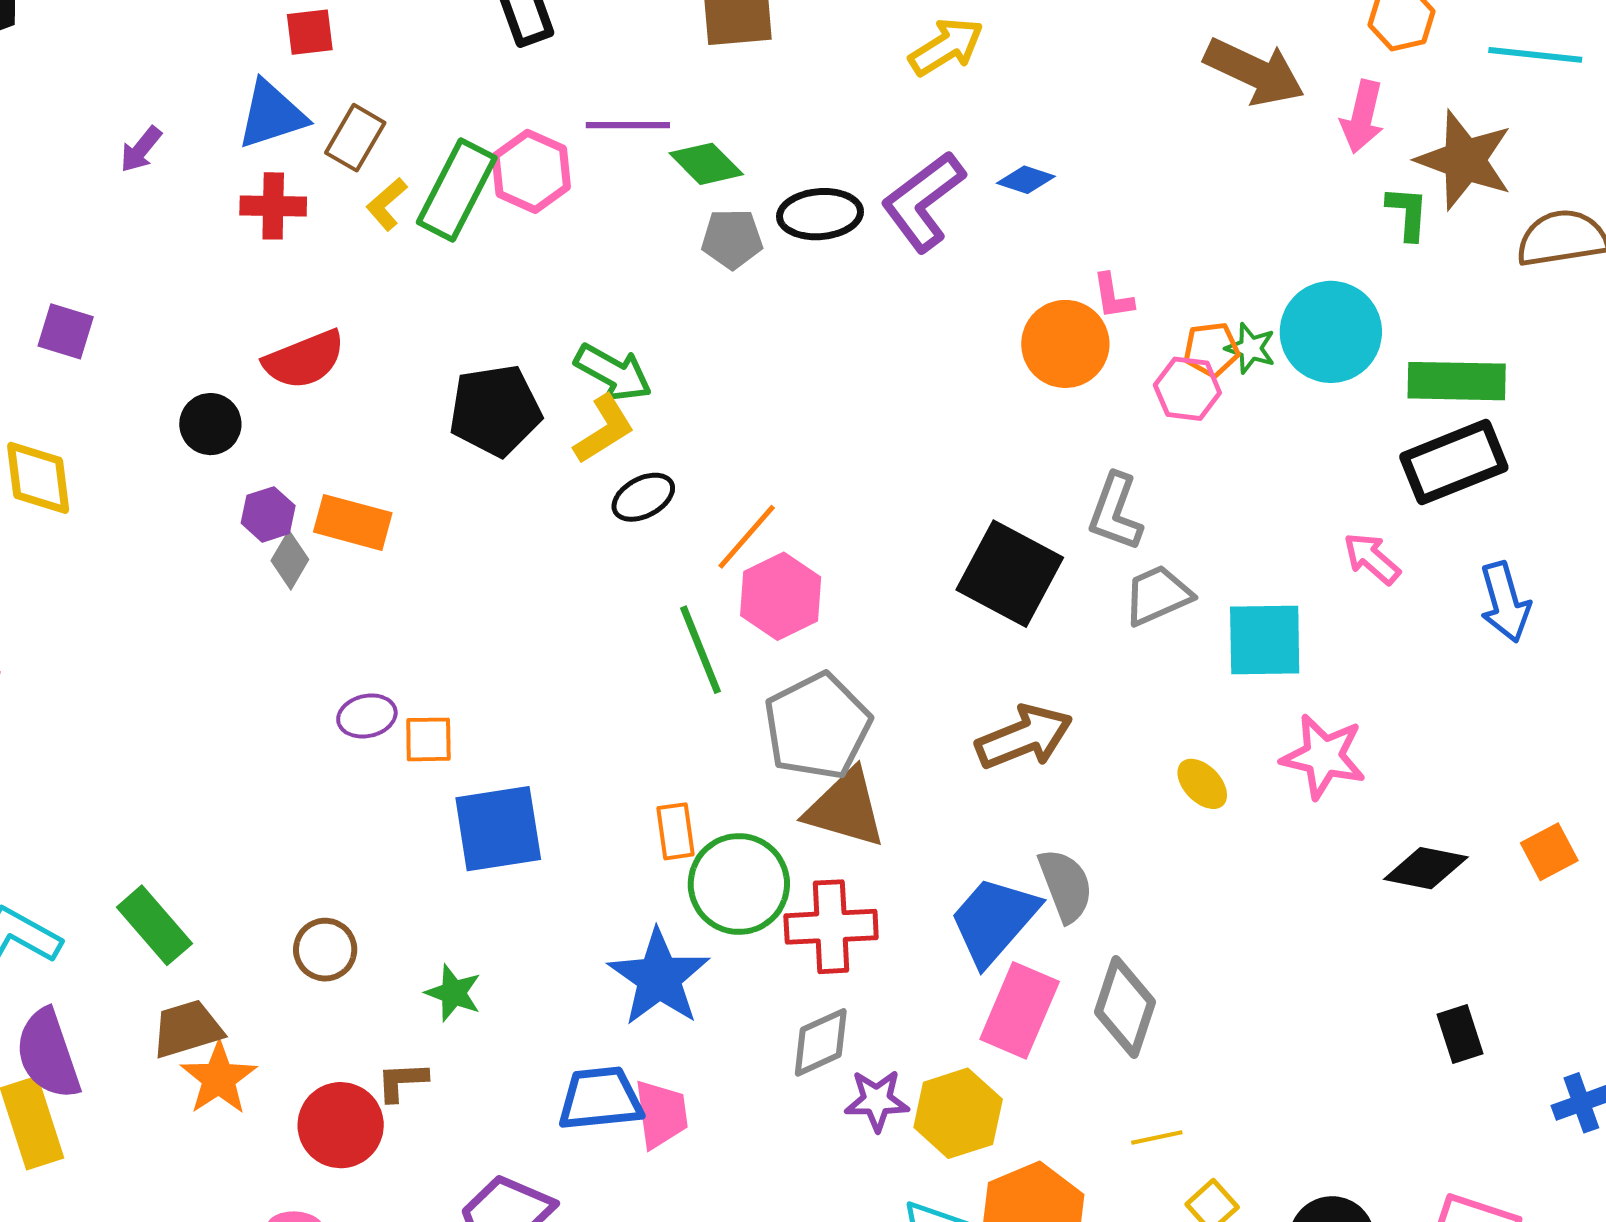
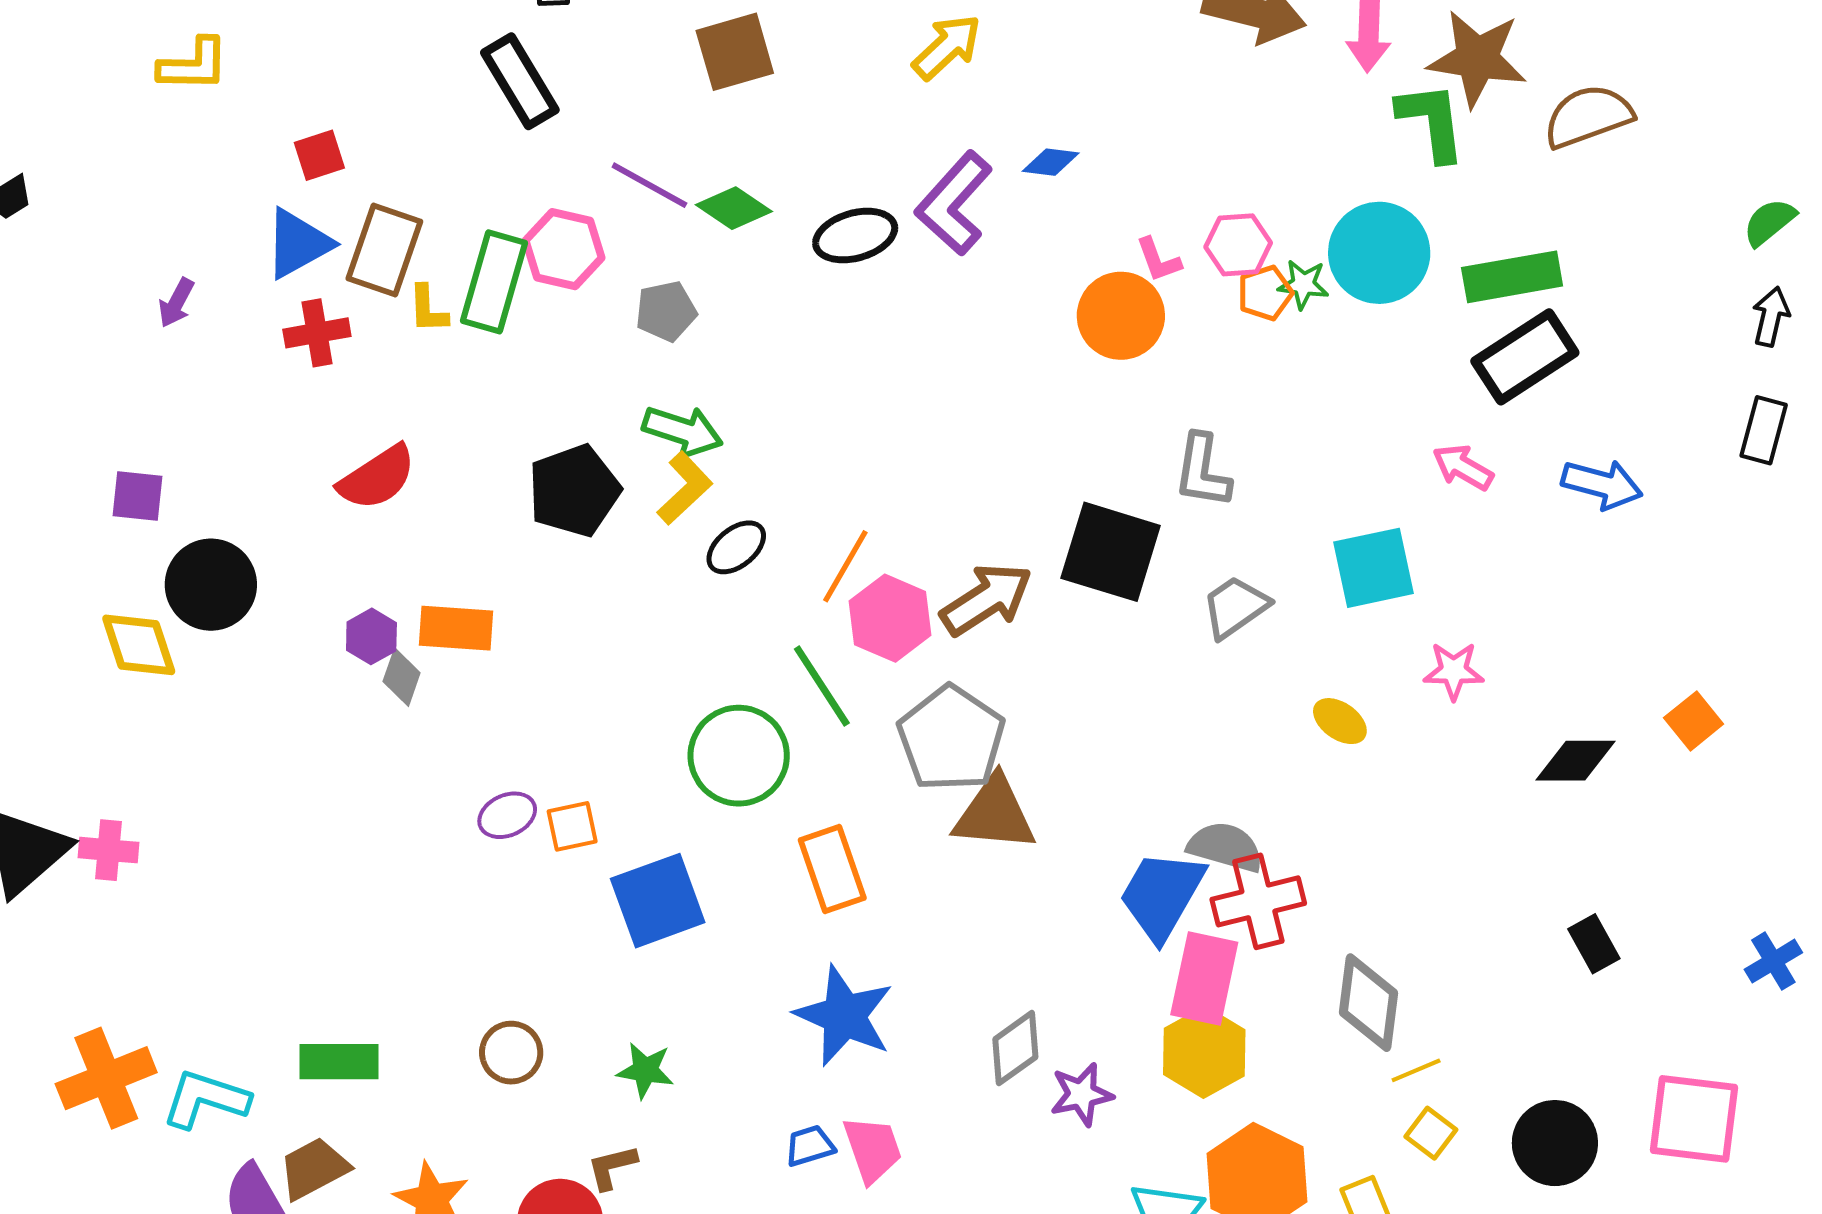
purple line: (628, 125) -> (649, 185), turned 40
brown rectangle: (355, 138) -> (384, 250), size x1.4
yellow L-shape: (387, 204) -> (428, 309), turned -40
green L-shape: (1408, 213) -> (1432, 121), size x1.5
gray pentagon: (732, 239) -> (666, 311), moved
pink hexagon: (1187, 389) -> (1238, 245), moved
black circle: (210, 424) -> (211, 585), moved, size x1.5
gray trapezoid: (1158, 595) -> (1235, 607), moved
blue arrow: (1505, 602) -> (1602, 484), turned -48
brown arrow: (1024, 737) -> (986, 599), moved
pink star: (1323, 756) -> (1454, 671), size x0.7
orange rectangle: (675, 831) -> (832, 869), size x1.5
green circle: (739, 884) -> (739, 756), moved
gray semicircle: (1066, 885) -> (1225, 847), turned -42
green rectangle: (154, 925) -> (339, 1062), turned -38
red cross: (831, 927) -> (1258, 901), moved
gray diamond: (1125, 1007) -> (1368, 1003), moved
brown trapezoid: (187, 1029) -> (314, 1168), moved
black rectangle: (1460, 1034) -> (1594, 944), moved
blue trapezoid: (600, 1099) -> (810, 1146), size x0.6
yellow hexagon: (958, 1113) -> (1204, 1052), moved
yellow line: (1157, 1138) -> (1416, 1070), moved

